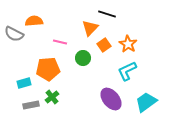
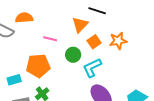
orange star: (128, 44) -> (118, 41), turned 30
cyan L-shape: (127, 71) -> (92, 68), moved

